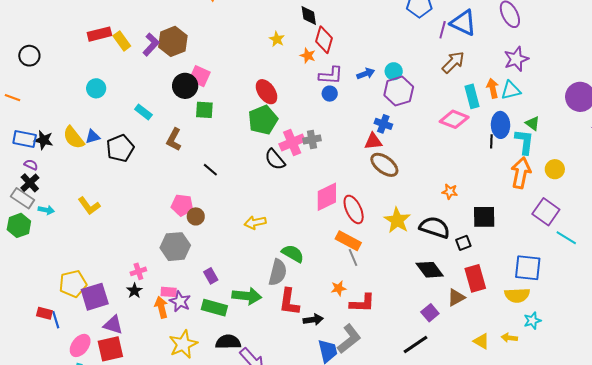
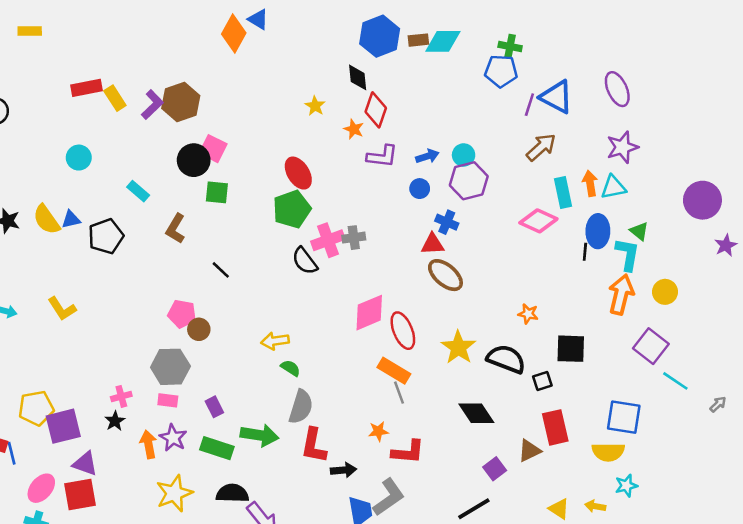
blue circle: (330, 94) -> (420, 189), moved
green semicircle: (293, 254) -> (291, 368), moved, size x0.7
black diamond: (430, 270) -> (476, 413), moved
pink rectangle: (169, 292) -> (168, 400), moved

